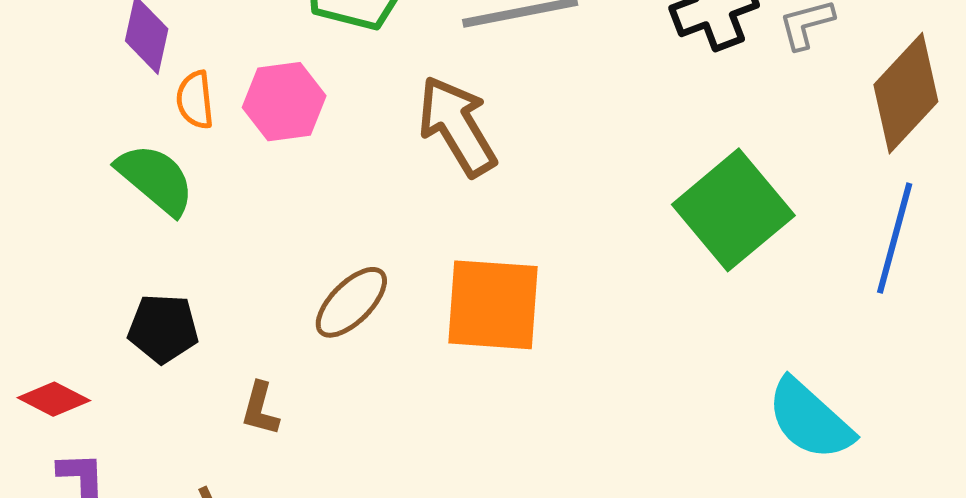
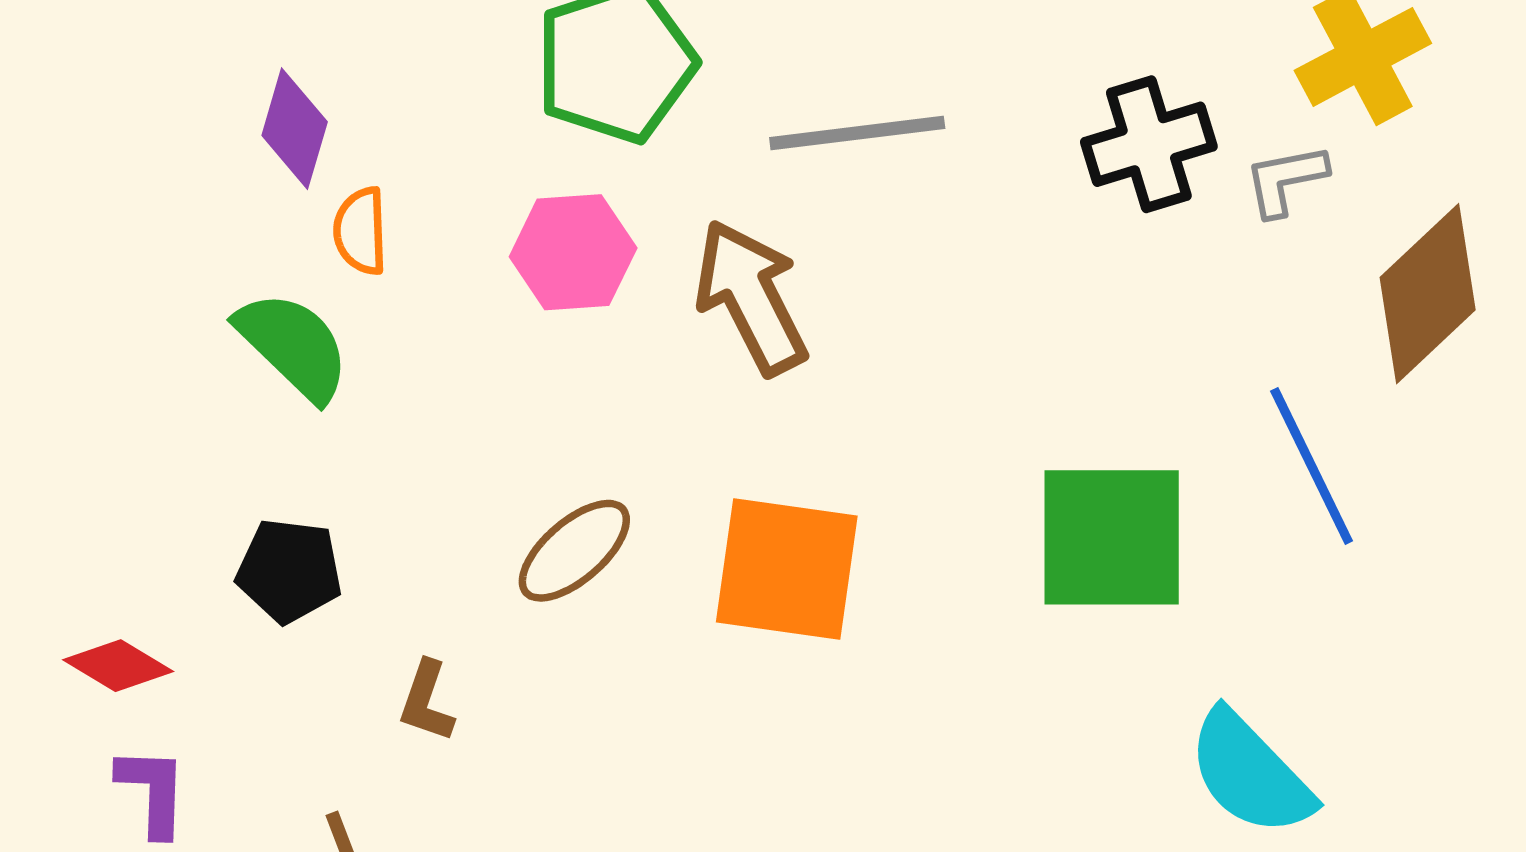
pink hexagon: (284, 102) -> (573, 252), moved
green square: (733, 210) -> (1112, 537), moved, turned 36
blue line: (895, 238) -> (1312, 466), moved, turned -45

